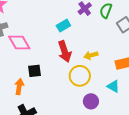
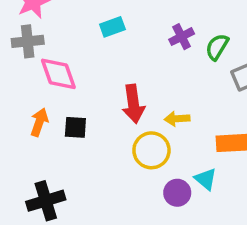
cyan rectangle: (63, 26) -> (112, 27), moved
orange arrow: (19, 87) -> (39, 122), moved
purple circle: (91, 101) -> (177, 193), moved

